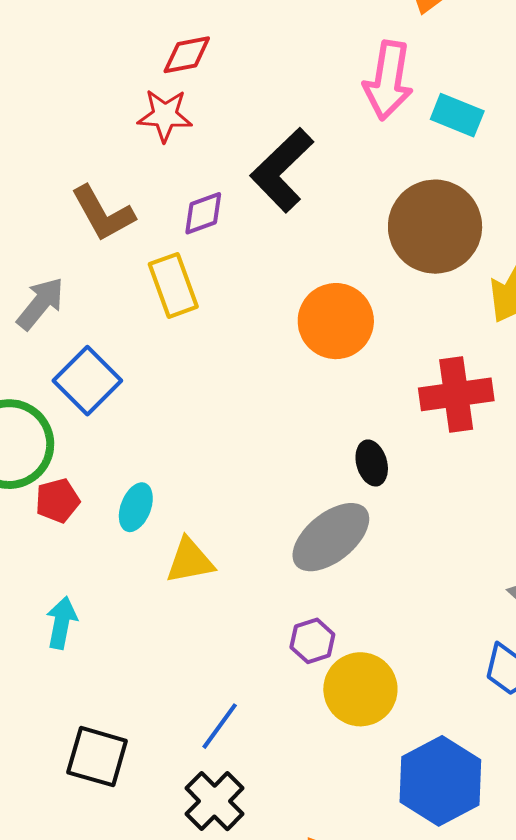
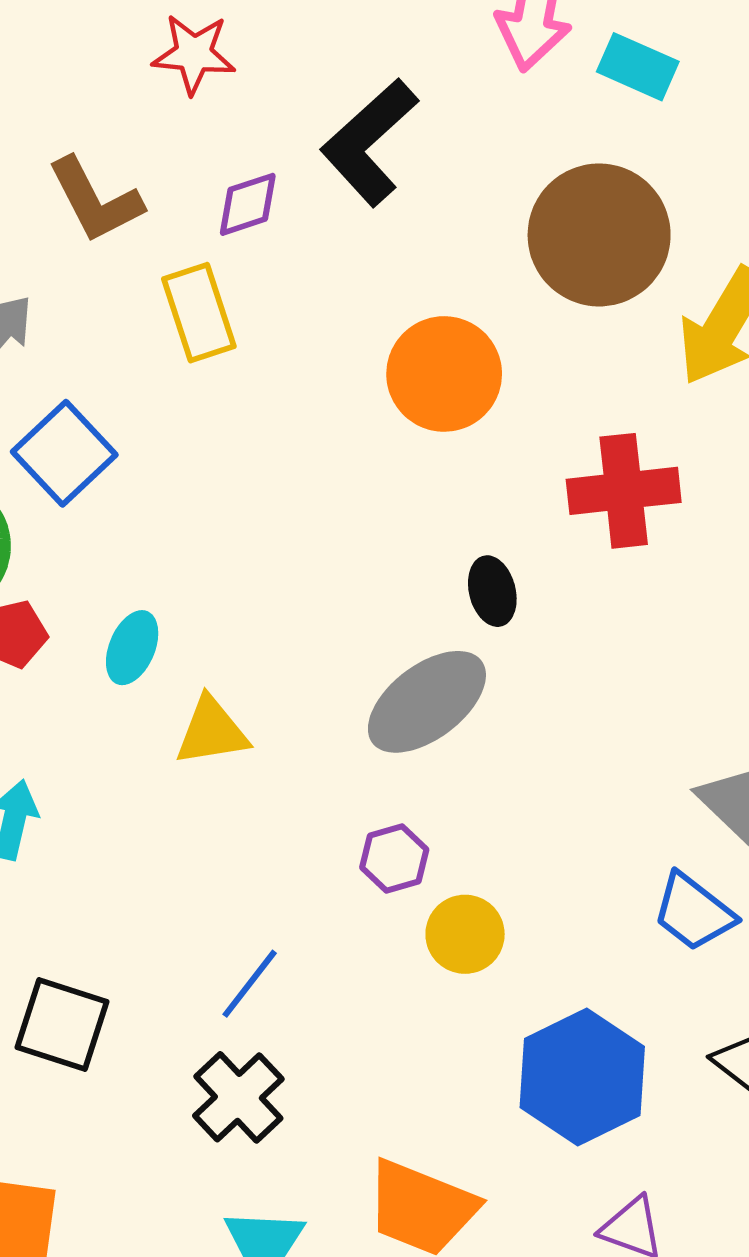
yellow circle: (360, 689) -> (465, 934), size x0.7

